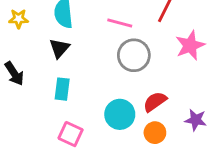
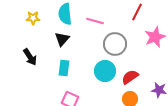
pink line: (120, 23) -> (95, 21), moved
cyan circle: (120, 114) -> (105, 71), moved

